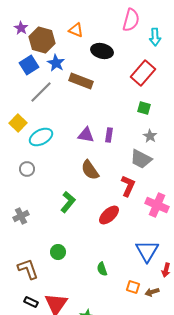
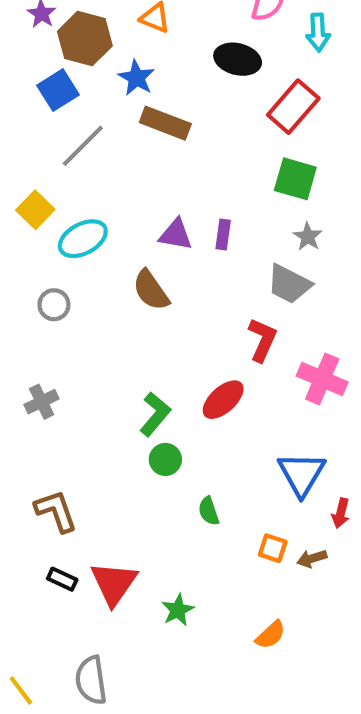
black ellipse: (102, 51) -> (238, 59), moved
blue star: (56, 63) -> (136, 78), moved
green square: (144, 108) -> (295, 179), size x1.5
brown semicircle: (90, 170) -> (151, 290), moved
green L-shape: (68, 202) -> (155, 414), moved
green circle: (58, 252) -> (165, 459), moved

